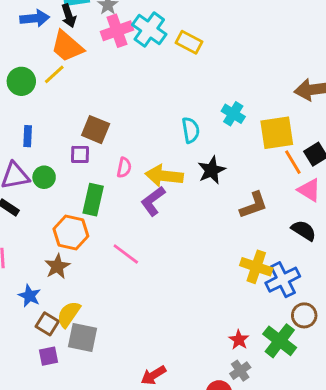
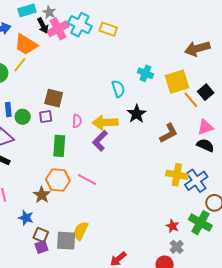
black arrow: (69, 16) -> (43, 26), moved
green circle: (44, 177) -> (23, 117), moved
pink triangle: (309, 190) -> (205, 127), moved, turned -42
orange hexagon: (71, 233) -> (58, 180), moved
yellow semicircle: (69, 314) -> (81, 231), moved
purple square: (48, 356) -> (41, 247), moved

